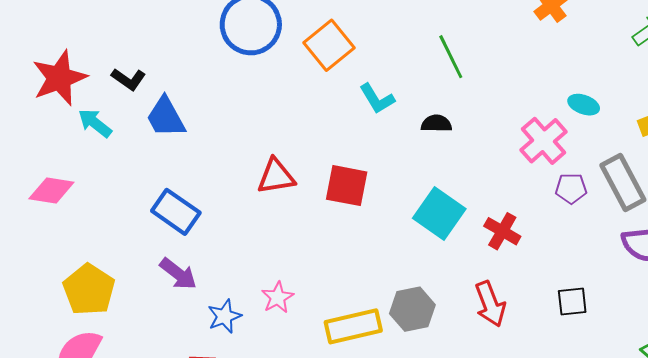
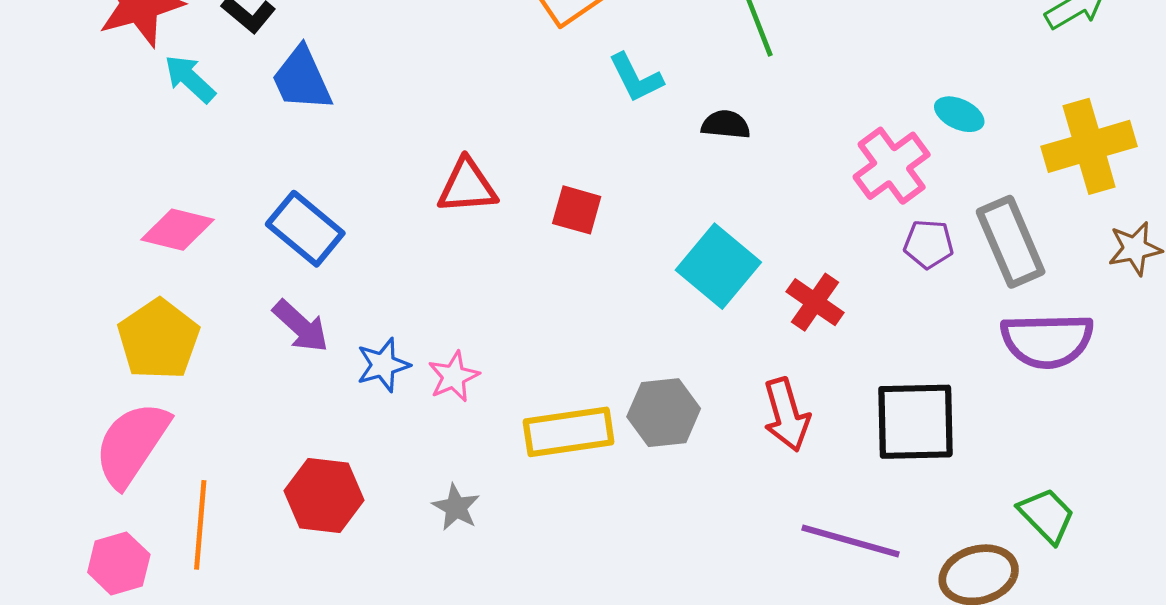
red square: (347, 186) -> (577, 210), size x0.7
pink diamond: (51, 190) -> (178, 230), moved
black square: (572, 301) -> (915, 422), size x1.8
blue star: (225, 316) -> (383, 365), moved

